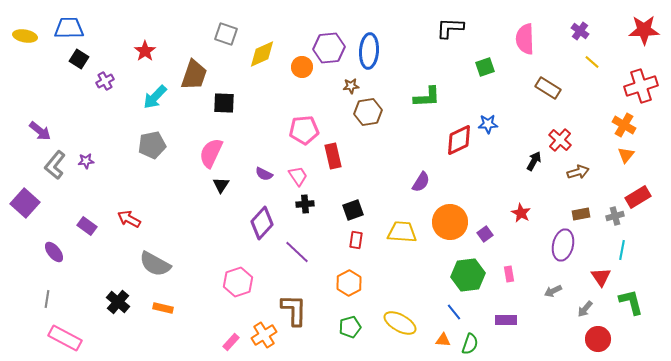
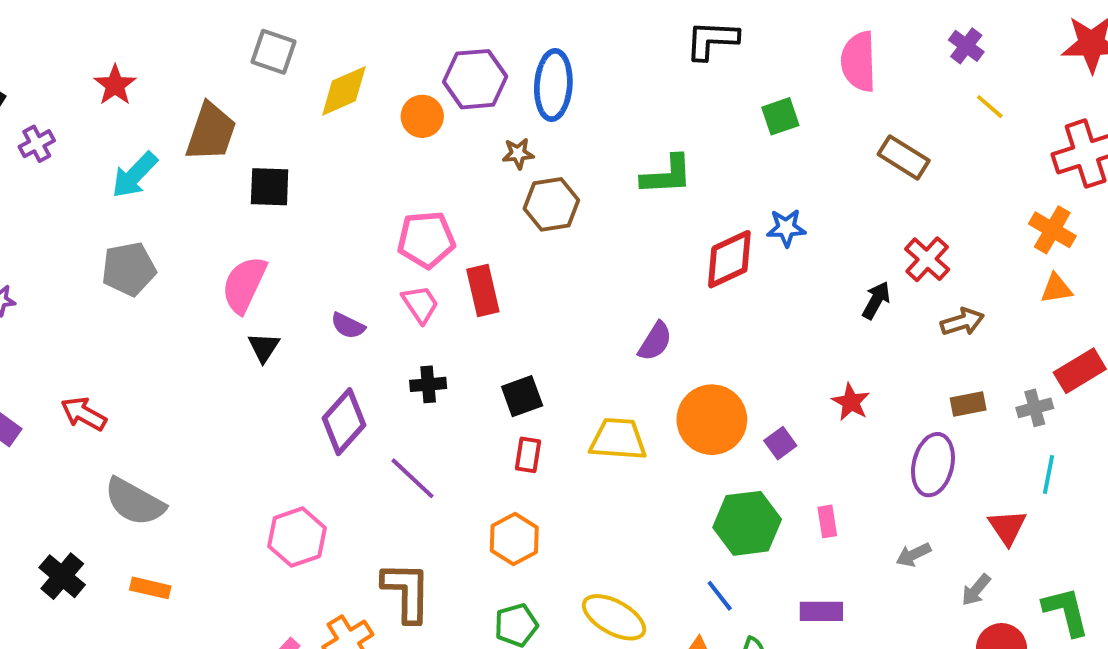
orange triangle: (626, 155) -> (1056, 289), turned 42
pink trapezoid: (298, 176) -> (420, 304), moved
green L-shape: (631, 302) -> (1066, 611), moved

